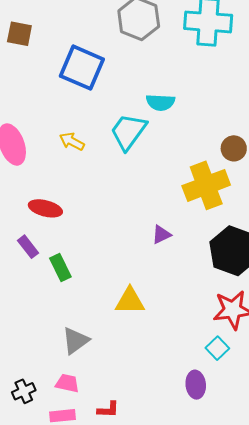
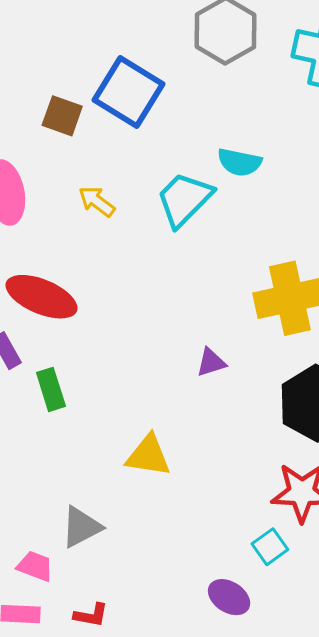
brown square: (19, 34) -> (62, 116), moved
red ellipse: (45, 208) -> (41, 297), size x1.4
gray triangle: (75, 341) -> (81, 527), moved
purple ellipse: (196, 385) -> (229, 597), turned -60

